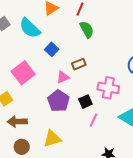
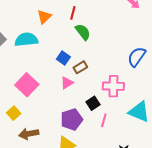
cyan semicircle: (30, 28) -> (26, 40), turned 140
blue square: (52, 49) -> (63, 58), moved
purple pentagon: (58, 101) -> (72, 119), moved, turned 30

